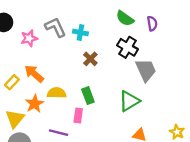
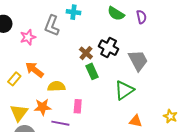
gray L-shape: (55, 27) -> (52, 26), turned -130
cyan cross: (80, 32) -> (73, 12), moved
black cross: (127, 47) -> (109, 48), moved
green rectangle: (88, 96) -> (92, 71), moved
orange star: (35, 104) -> (43, 107), moved, turned 30

